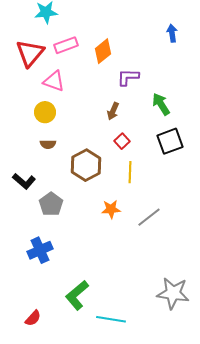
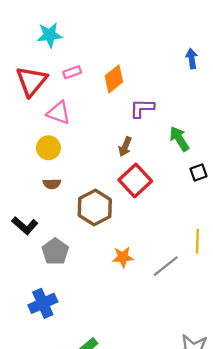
pink rectangle: (66, 45) -> (72, 72), size x0.7
red square: (122, 141) -> (135, 180), size x1.8
black square: (170, 141) -> (198, 173), moved, size x0.6
yellow line: (130, 172) -> (197, 241), moved

